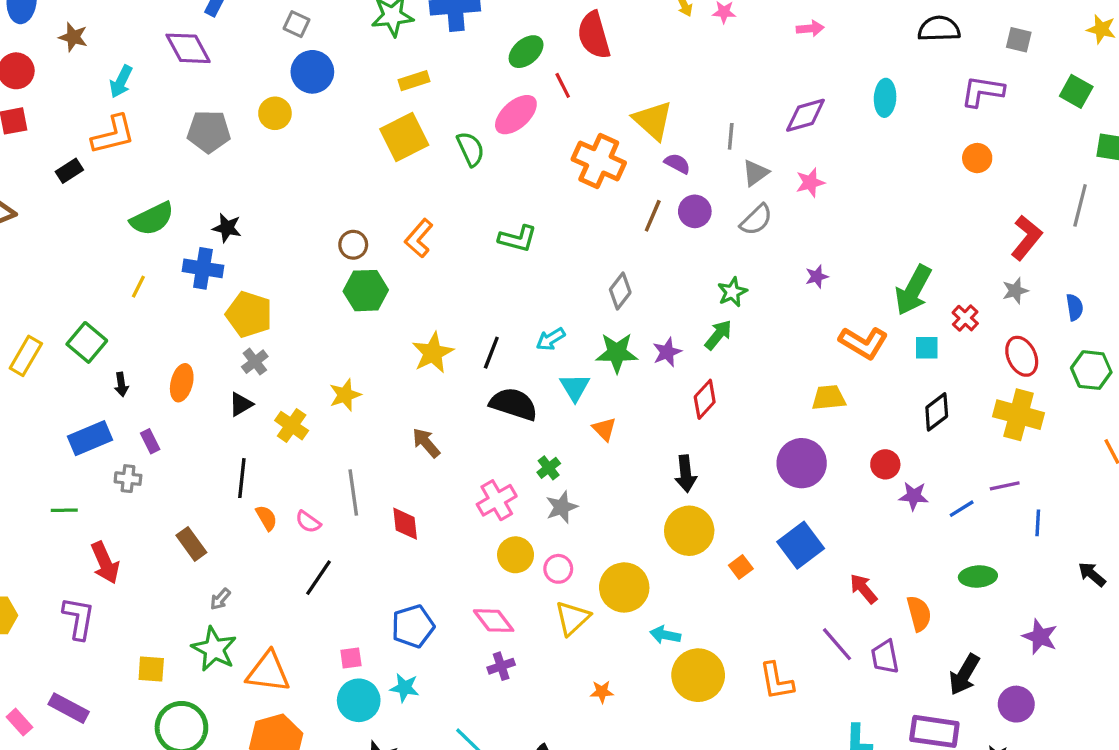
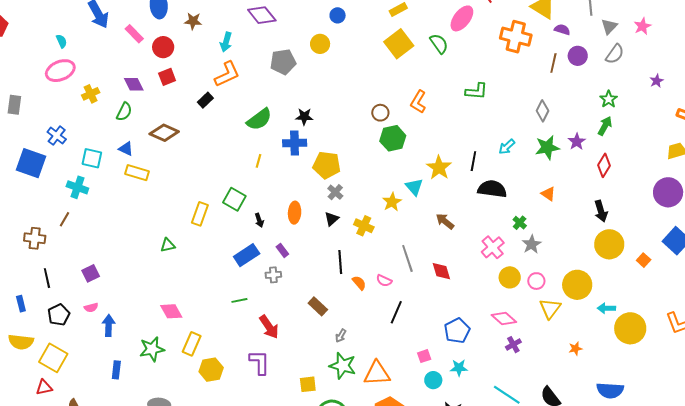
blue circle: (312, 72) -> (338, 15), size x0.6
cyan triangle: (575, 387) -> (414, 187), moved
cyan circle: (359, 700) -> (433, 380), size x0.7

